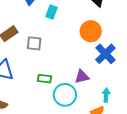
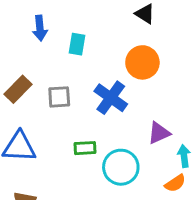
blue cross: (105, 54) -> (111, 98), moved
purple triangle: (82, 77) -> (159, 133), moved

